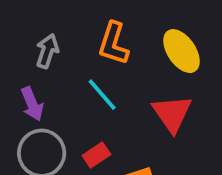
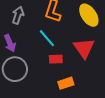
red rectangle: (96, 155) -> (56, 59), moved, turned 32

